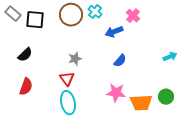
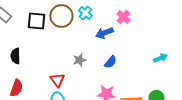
black square: (35, 20) -> (36, 21), moved
black semicircle: (25, 55) -> (15, 56), turned 133
gray star: (75, 59) -> (79, 60), moved

